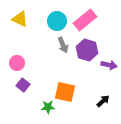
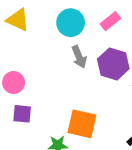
pink rectangle: (85, 20) -> (110, 21), size x0.6
purple square: (23, 85) -> (22, 114), turned -32

